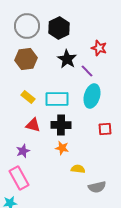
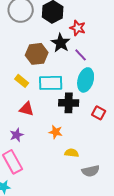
red star: (99, 48) -> (78, 28), moved
brown hexagon: (26, 59) -> (37, 54), moved
black cross: (61, 125) -> (69, 103), moved
red square: (105, 129) -> (99, 113), turned 32

